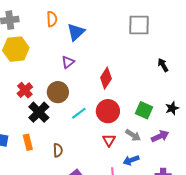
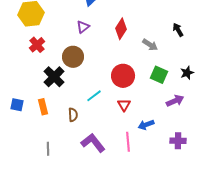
red diamond: (106, 78) -> (121, 29), moved
red cross: (25, 90) -> (37, 45), moved
cyan line: (79, 113) -> (94, 96), moved
gray arrow: (133, 135) -> (150, 45), moved

